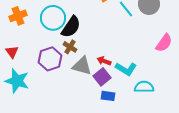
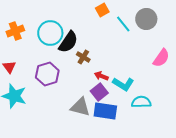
brown cross: (70, 47) -> (83, 57), moved
gray triangle: (82, 66) -> (80, 107), moved
blue rectangle: (108, 96) -> (105, 111), size x1.6

